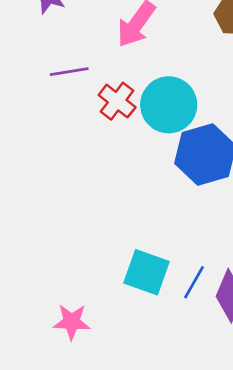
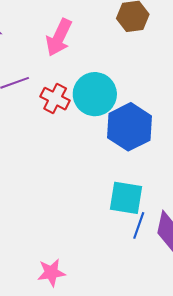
cyan square: (147, 272) -> (126, 198), moved

